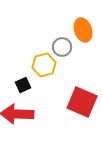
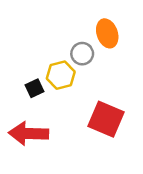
black square: (23, 85) -> (35, 88), moved

